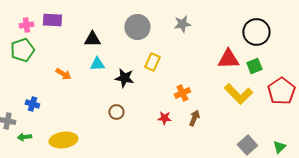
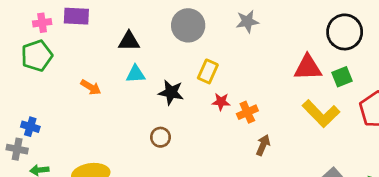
blue cross: (32, 104) -> (30, 127), moved
red star: (164, 118) -> (221, 102), moved

